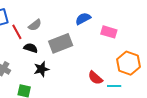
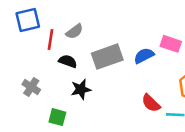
blue semicircle: (83, 19) -> (144, 56), moved
red line: (17, 32) -> (50, 39), turned 35

